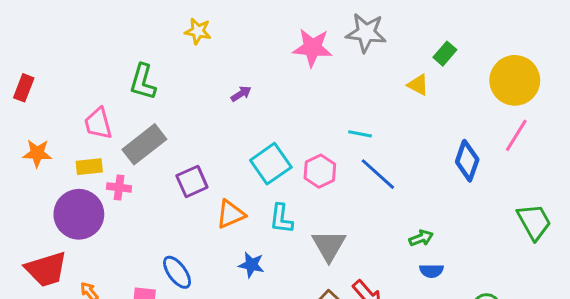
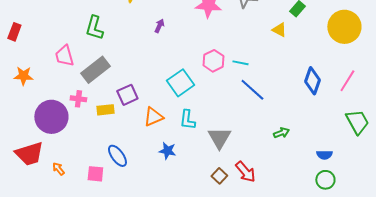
purple arrow: (241, 94) -> (159, 26), moved, turned -32
pink line: (516, 135) -> (347, 81), moved
yellow rectangle: (89, 167) -> (105, 110), moved
pink hexagon: (320, 171) -> (213, 61), moved
blue semicircle: (431, 271) -> (324, 155), moved

